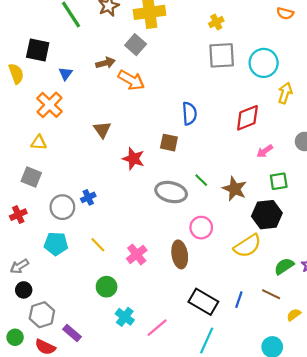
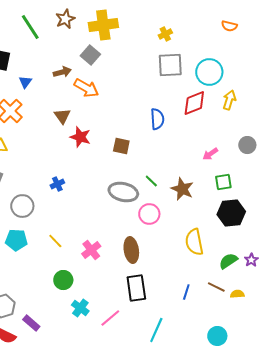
blue semicircle: (189, 113) -> (157, 119), moved
red diamond: (247, 118) -> (194, 103), moved
brown triangle: (102, 130) -> (62, 116), moved
red star: (133, 159) -> (80, 137), moved
blue cross: (88, 197) -> (57, 184), moved
black hexagon: (267, 215) -> (231, 213), moved
pink circle: (201, 228) -> (149, 214), moved
yellow semicircle: (247, 246) -> (194, 242), turned 112
black rectangle: (203, 302) -> (136, 288), moved, turned 52
yellow semicircle: (294, 315) -> (237, 294), moved, turned 32

